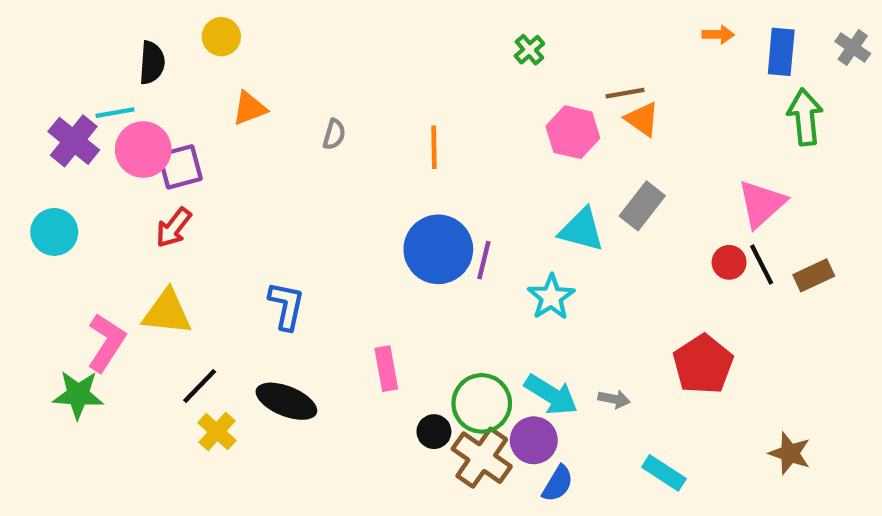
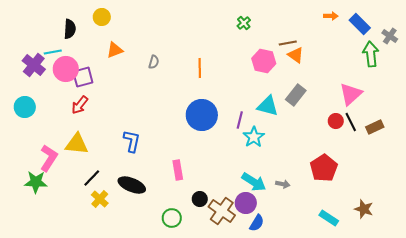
gray cross: (853, 48) -> (390, 36), moved
blue rectangle: (781, 52) -> (360, 24), turned -50
purple line: (484, 260) -> (240, 120), moved
green circle: (482, 403) -> (172, 218), moved, size x0.7
cyan rectangle: (664, 473) -> (329, 218), moved

